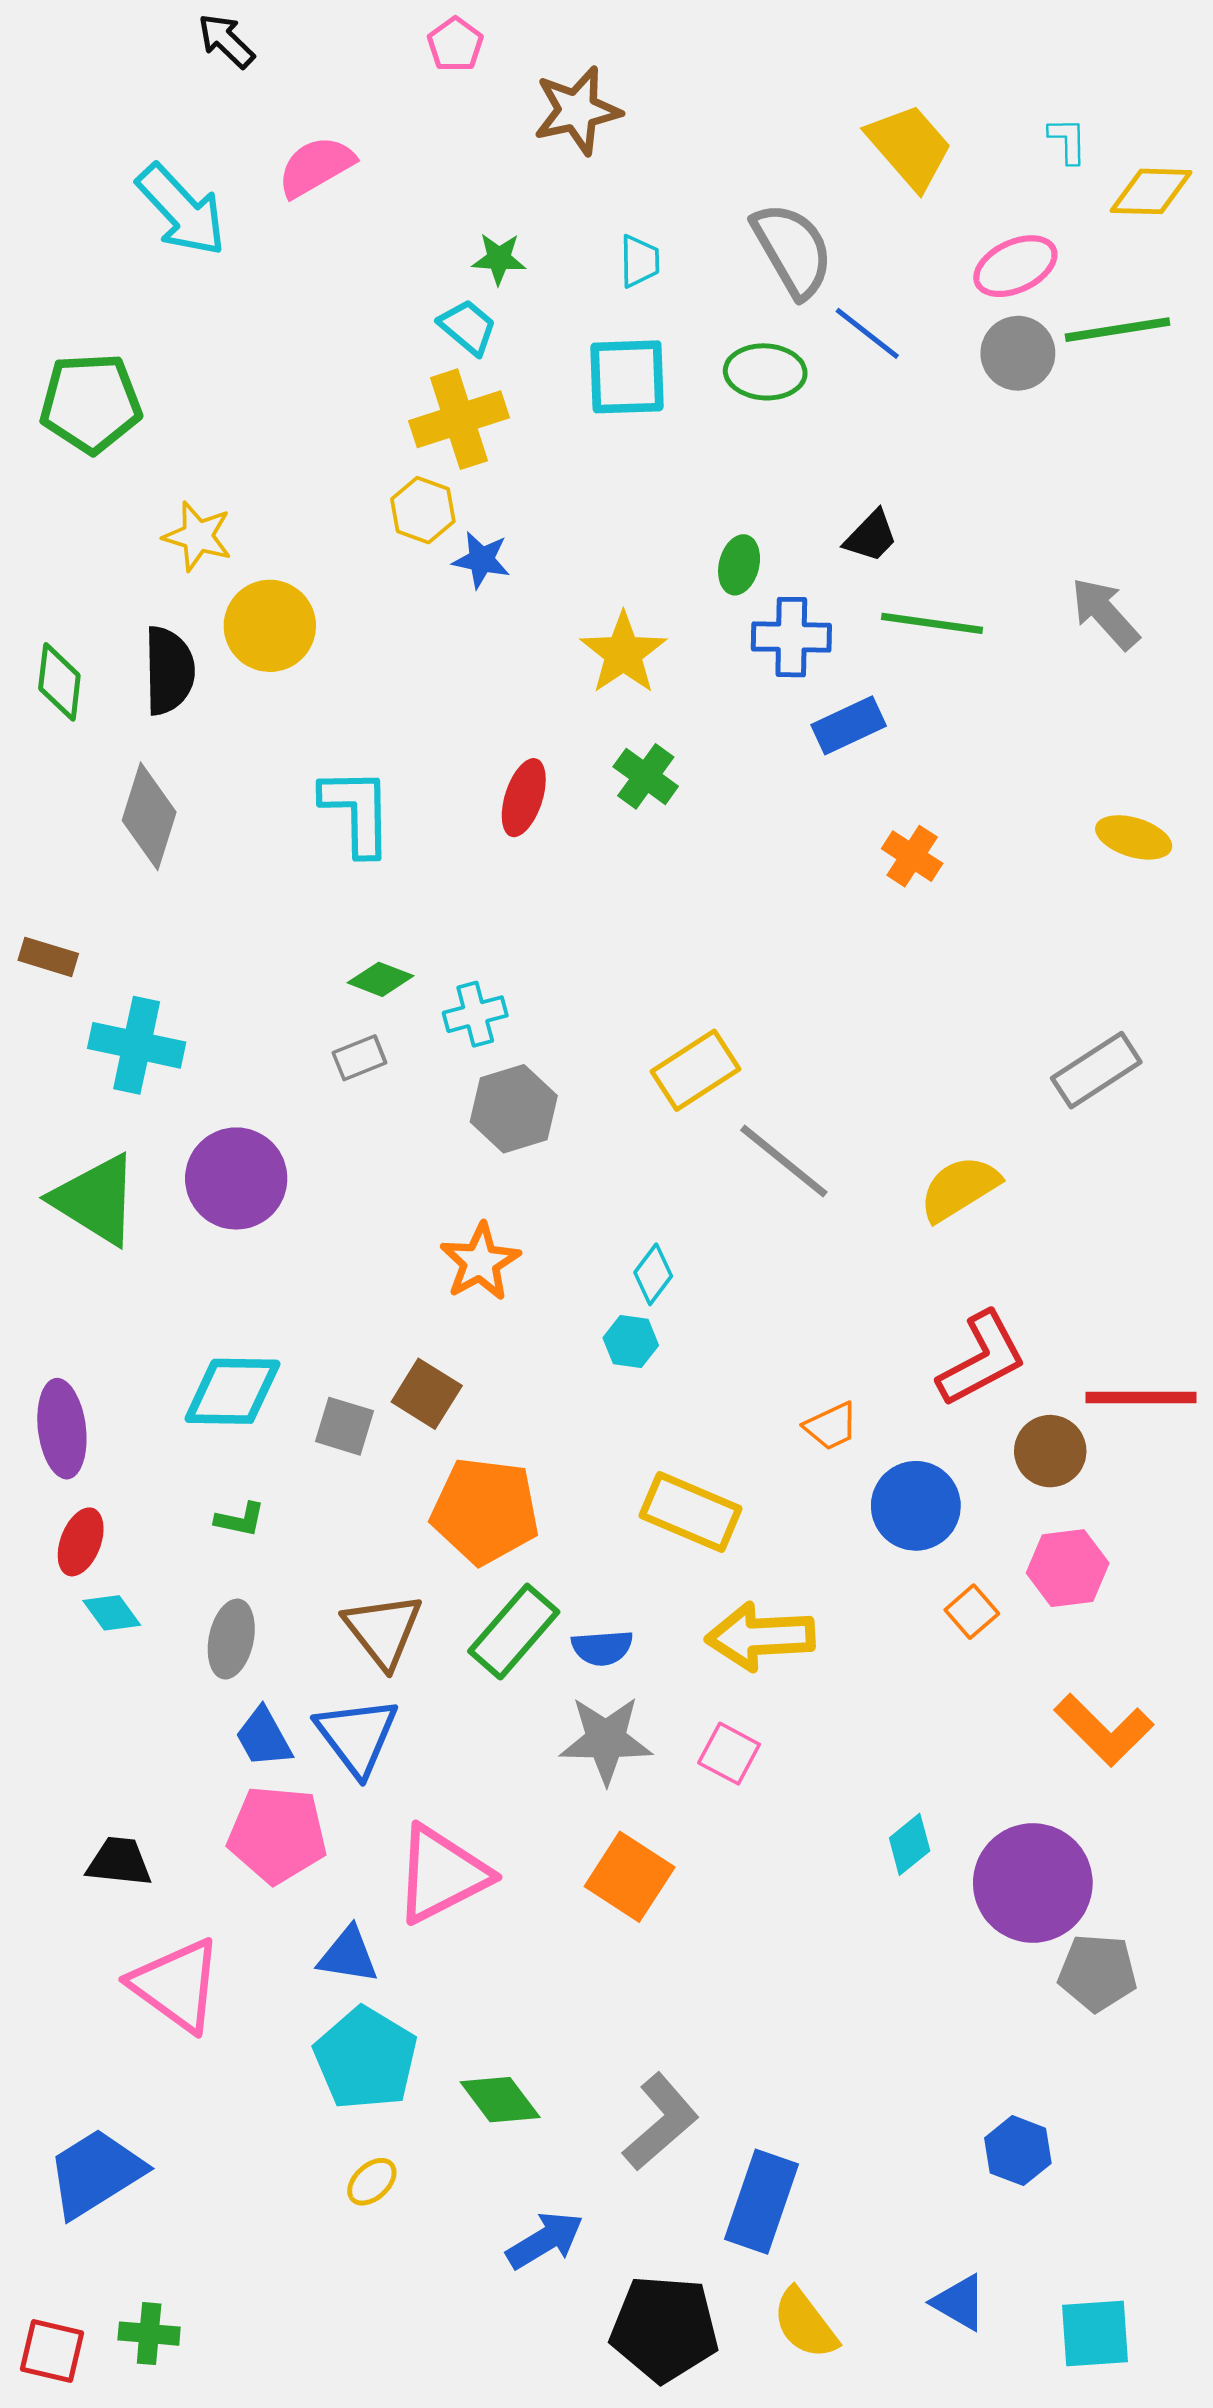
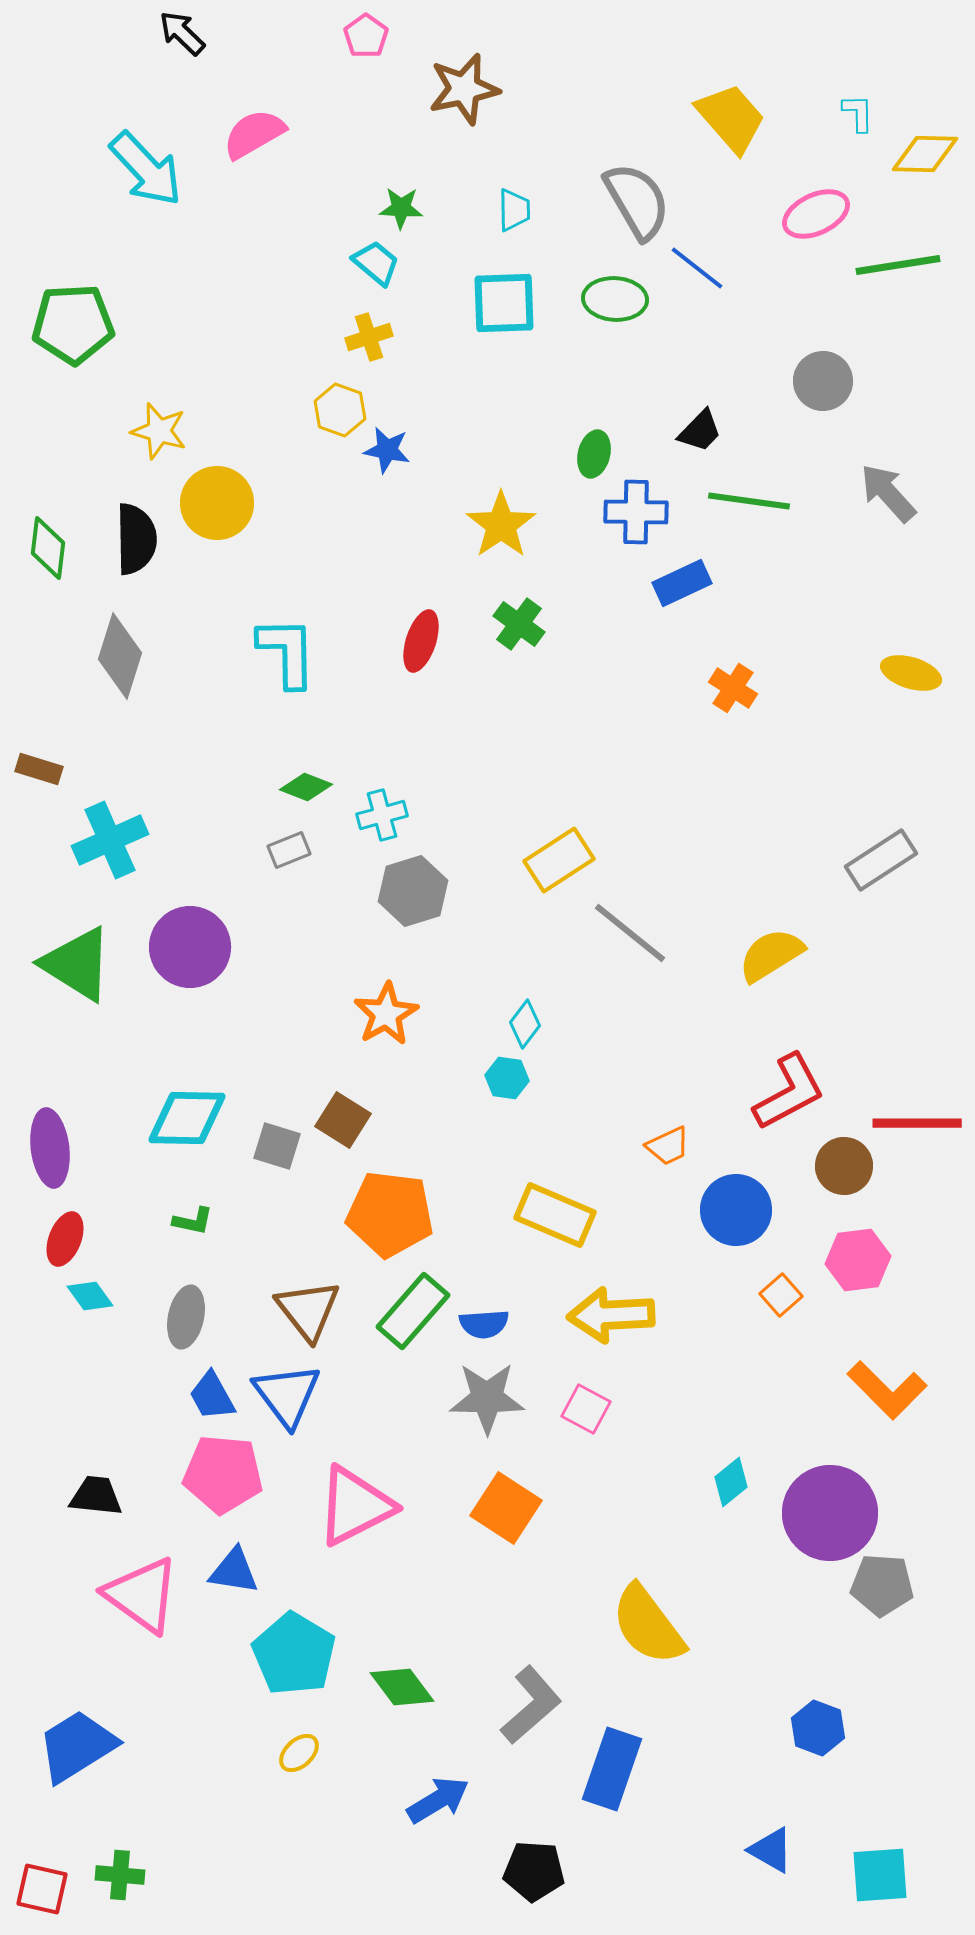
gray circle: (1018, 353) -> (823, 381), moved
yellow cross: (459, 419) -> (369, 337), size x0.6
cyan cross: (137, 1045) -> (110, 840), turned -36
blue triangle: (348, 1955) -> (234, 1571), moved
yellow semicircle: (805, 2324) -> (648, 1625), moved, size x1.4
black pentagon: (664, 2329) -> (534, 1871), size x0.7

